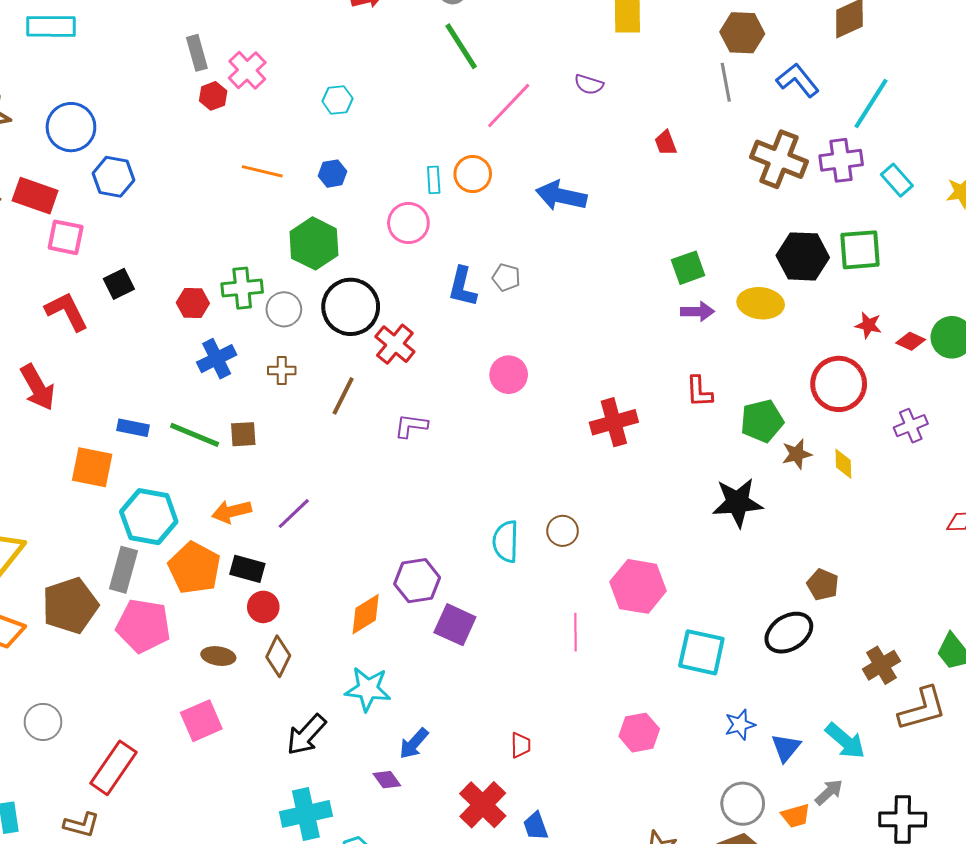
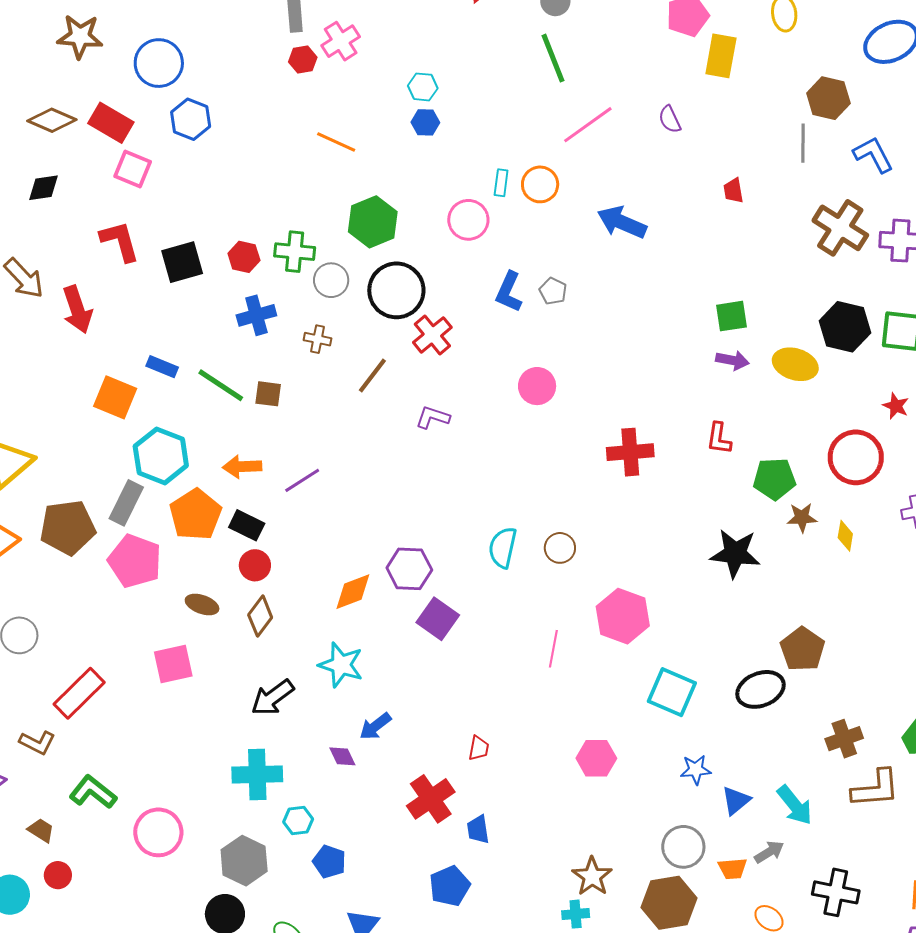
purple semicircle: (589, 84) -> (670, 119), turned 36
blue hexagon: (333, 174) -> (425, 122), moved
black square: (119, 284) -> (182, 262), moved, size x1.4
brown pentagon: (823, 585) -> (802, 649), size x1.4

